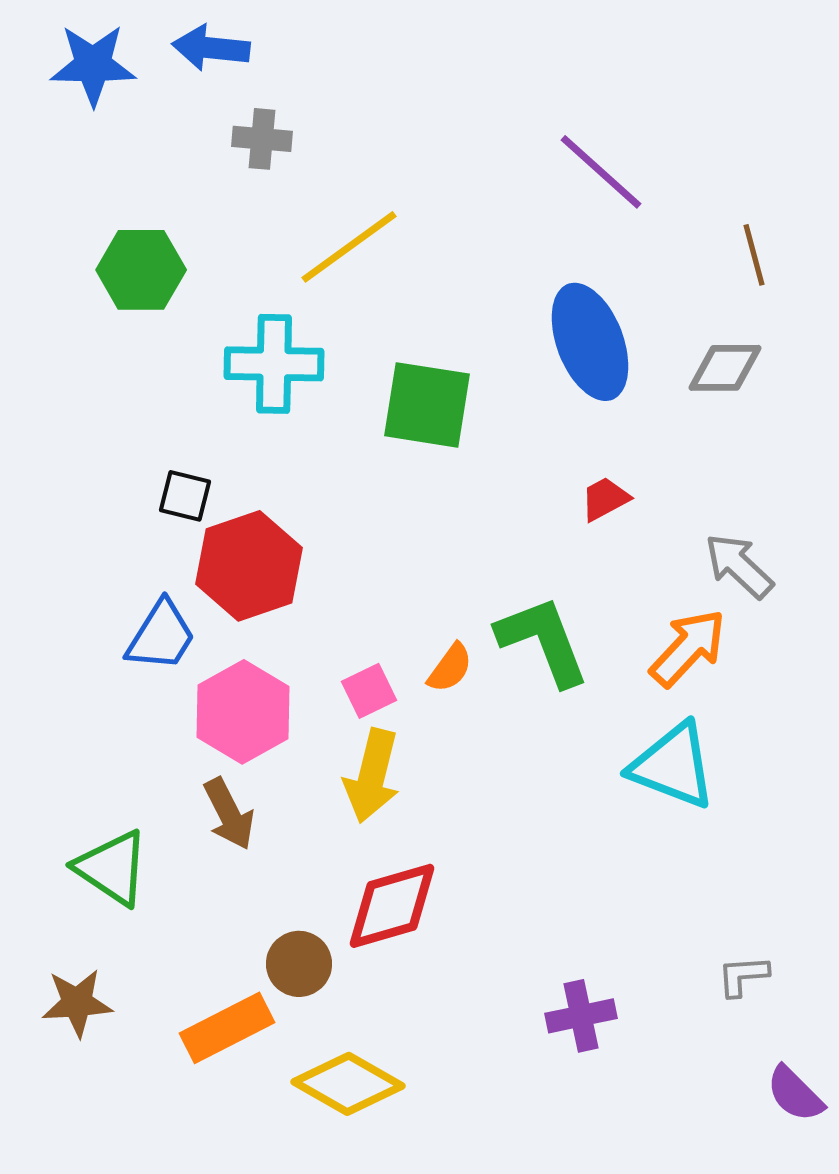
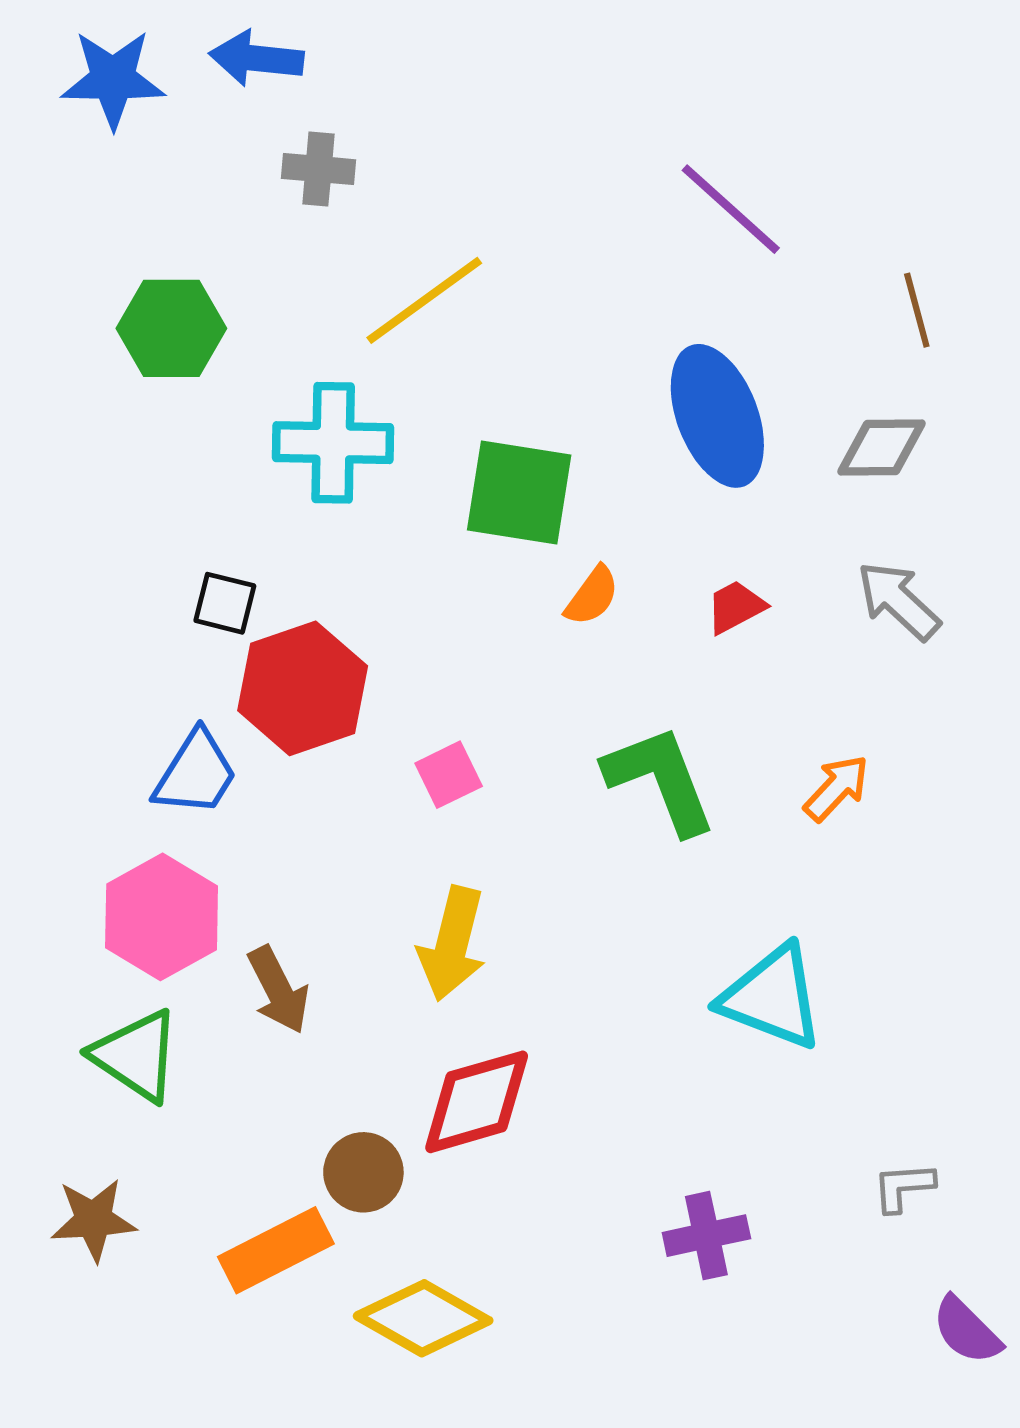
gray arrow: (739, 566) -> (899, 601), moved
orange arrow: (688, 648) -> (837, 788), size x0.7
orange semicircle: (450, 668) -> (592, 596), moved
pink square: (369, 691) -> (449, 775), moved
pink hexagon: (243, 712) -> (162, 917), moved
cyan triangle: (673, 766) -> (772, 997), moved

